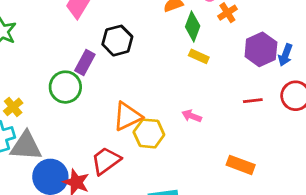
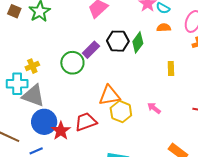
green diamond: (193, 26) -> (138, 42), moved
yellow rectangle: (199, 56) -> (171, 68), turned 48

